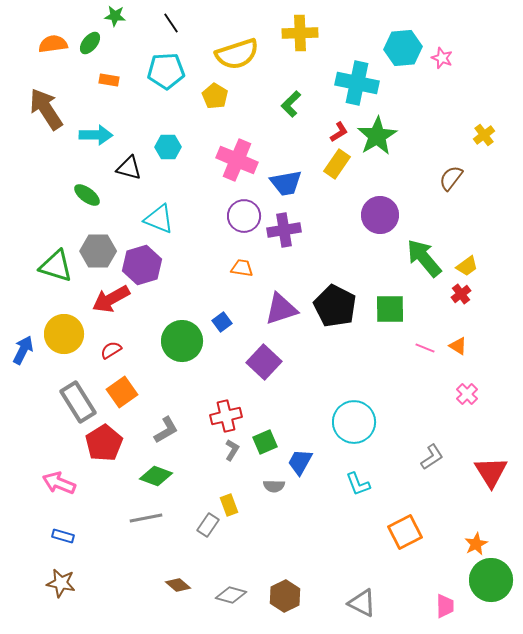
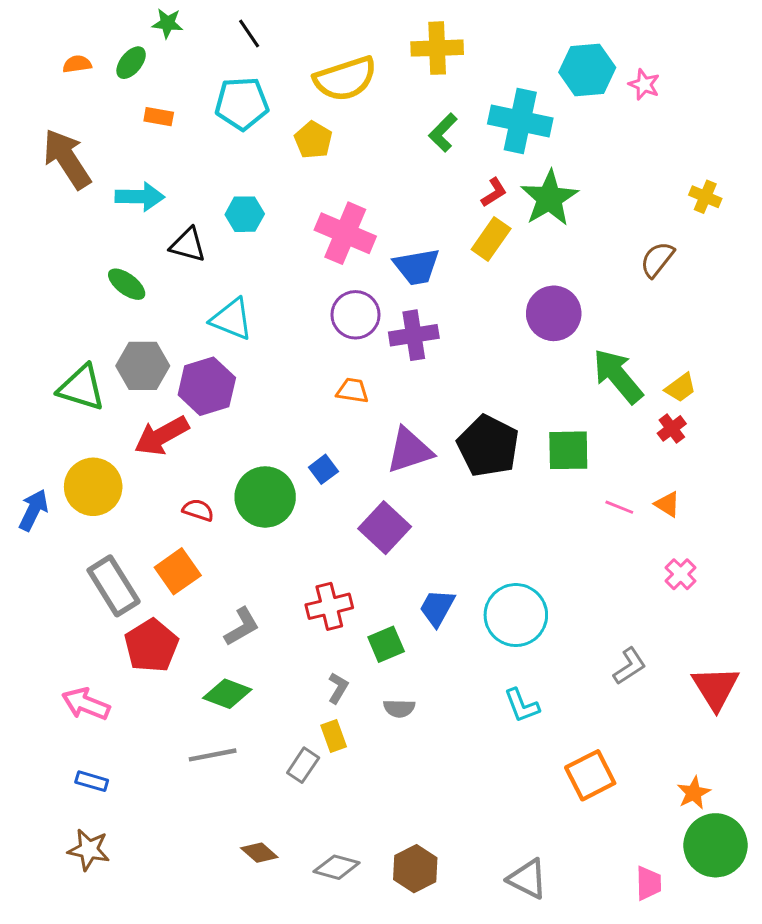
orange semicircle: (53, 44) -> (77, 64), size x0.7
green L-shape: (291, 104) -> (443, 133), moved
yellow cross: (484, 135) -> (705, 197), turned -30
red semicircle: (111, 350) -> (198, 510), moved, turned 50
gray L-shape: (232, 450) -> (338, 688), moved
blue trapezoid: (300, 462) -> (437, 608), moved

